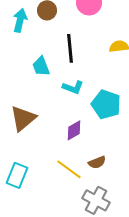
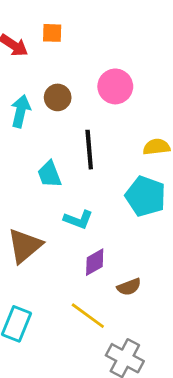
cyan L-shape: (73, 87) -> (78, 220), moved
cyan pentagon: (106, 104) -> (145, 196), moved
brown semicircle: (97, 162) -> (129, 287), moved

